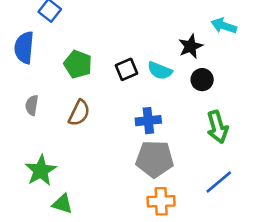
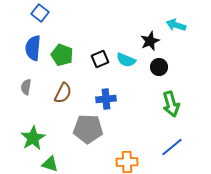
blue semicircle: (24, 48) -> (33, 48), moved
blue cross: (148, 121) -> (106, 99), moved
gray pentagon: (155, 159) -> (88, 129), moved

